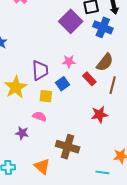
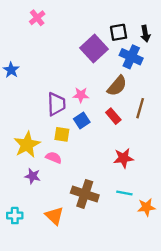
pink star: (69, 61) -> (81, 95), moved
brown semicircle: (105, 62) -> (117, 86), moved
brown line: (113, 85) -> (140, 108), moved
yellow star: (16, 87) -> (27, 145), moved
cyan line: (102, 172) -> (124, 193), moved

